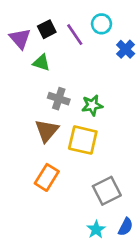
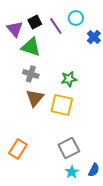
green triangle: (41, 63) -> (31, 47), size x1.5
gray cross: (59, 99) -> (31, 74), moved
orange rectangle: (47, 177) -> (18, 149), moved
gray square: (107, 191) -> (69, 148), moved

